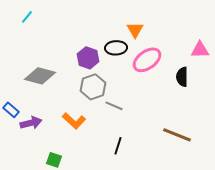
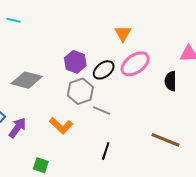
cyan line: (27, 17) -> (13, 20), turned 64
black ellipse: (116, 48) -> (104, 70), moved, turned -35
purple arrow: (31, 123) -> (17, 128), turned -40

